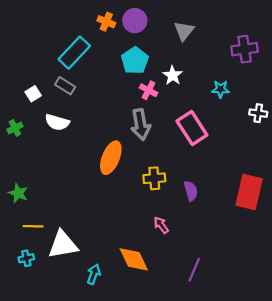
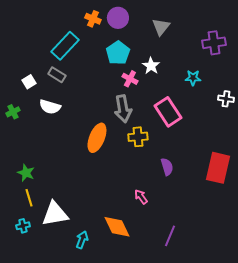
yellow cross: (154, 178) -> (138, 137), moved
green star: (18, 193) -> (26, 173), moved
yellow line: (33, 226) -> (29, 198), turned 72

